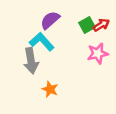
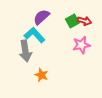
red arrow: (101, 25) -> (84, 21), turned 48

